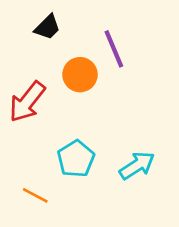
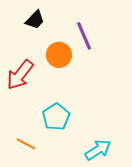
cyan arrow: (137, 166) -> (98, 150), moved

